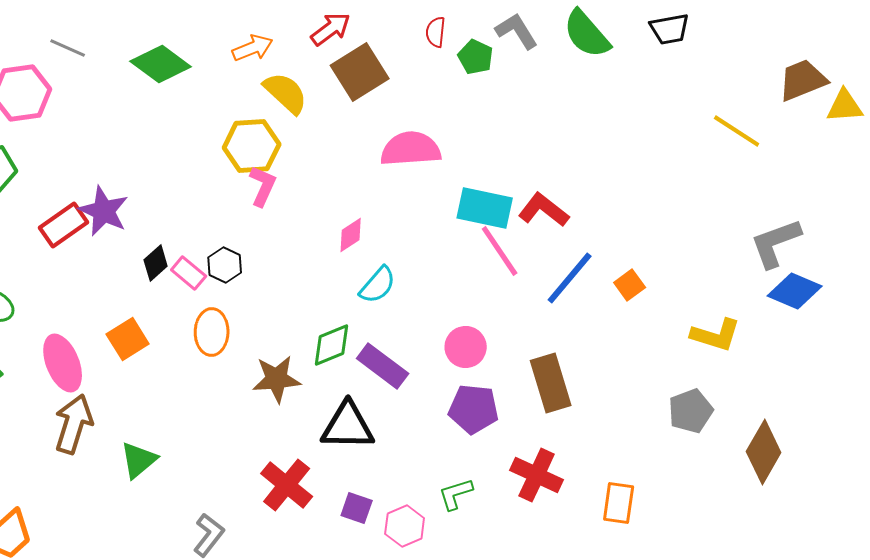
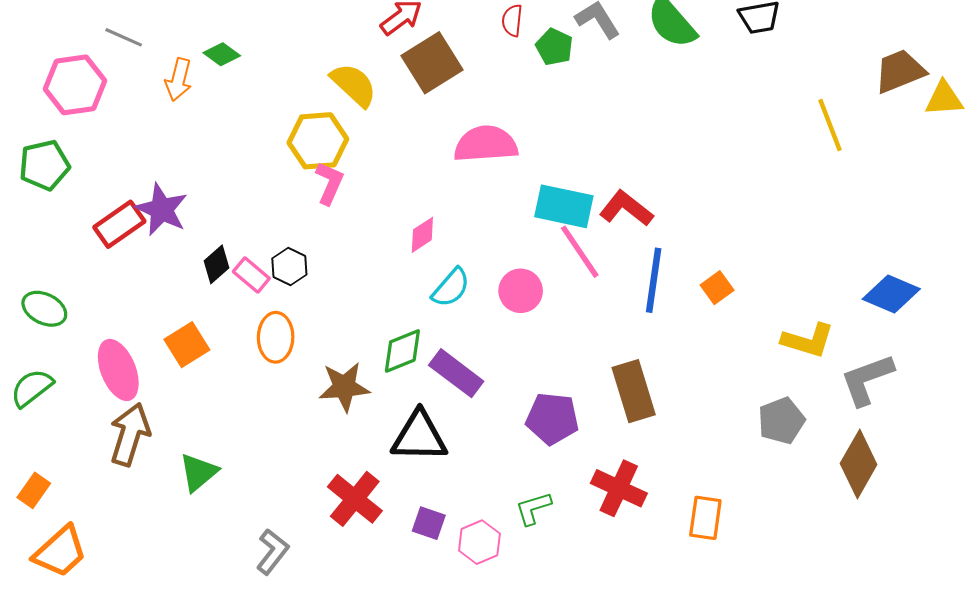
orange arrow: (253, 48) -> (178, 80), moved, turned 126
green diamond: (161, 64) -> (222, 54), size x0.6
yellow line: (737, 131) -> (830, 125), turned 36
gray L-shape: (776, 243) -> (867, 379), moved
blue line: (570, 278) -> (654, 280), turned -32
pink circle: (466, 347) -> (521, 291), moved

